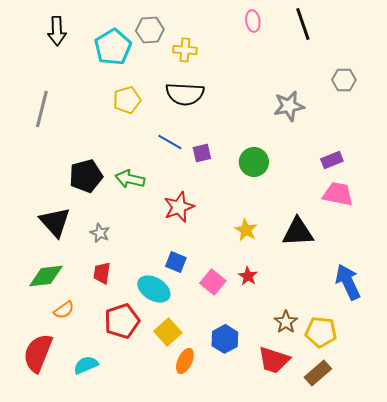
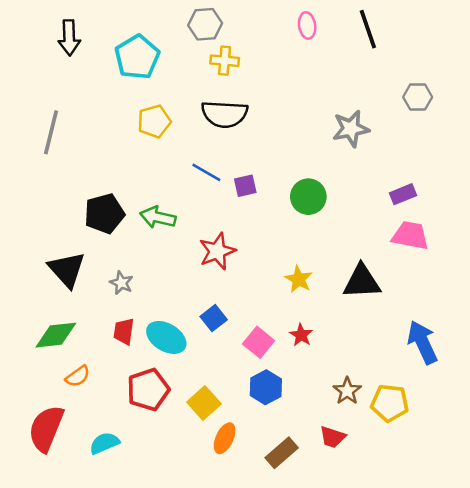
gray hexagon: (150, 30) -> (205, 24), moved
blue square: (176, 262) -> (214, 318), turned 30
cyan ellipse: (154, 289) -> (166, 337), moved
blue hexagon: (225, 339) -> (266, 387), moved
red trapezoid: (274, 360) -> (333, 437), size x0.7
brown rectangle: (318, 373) -> (282, 453), moved

